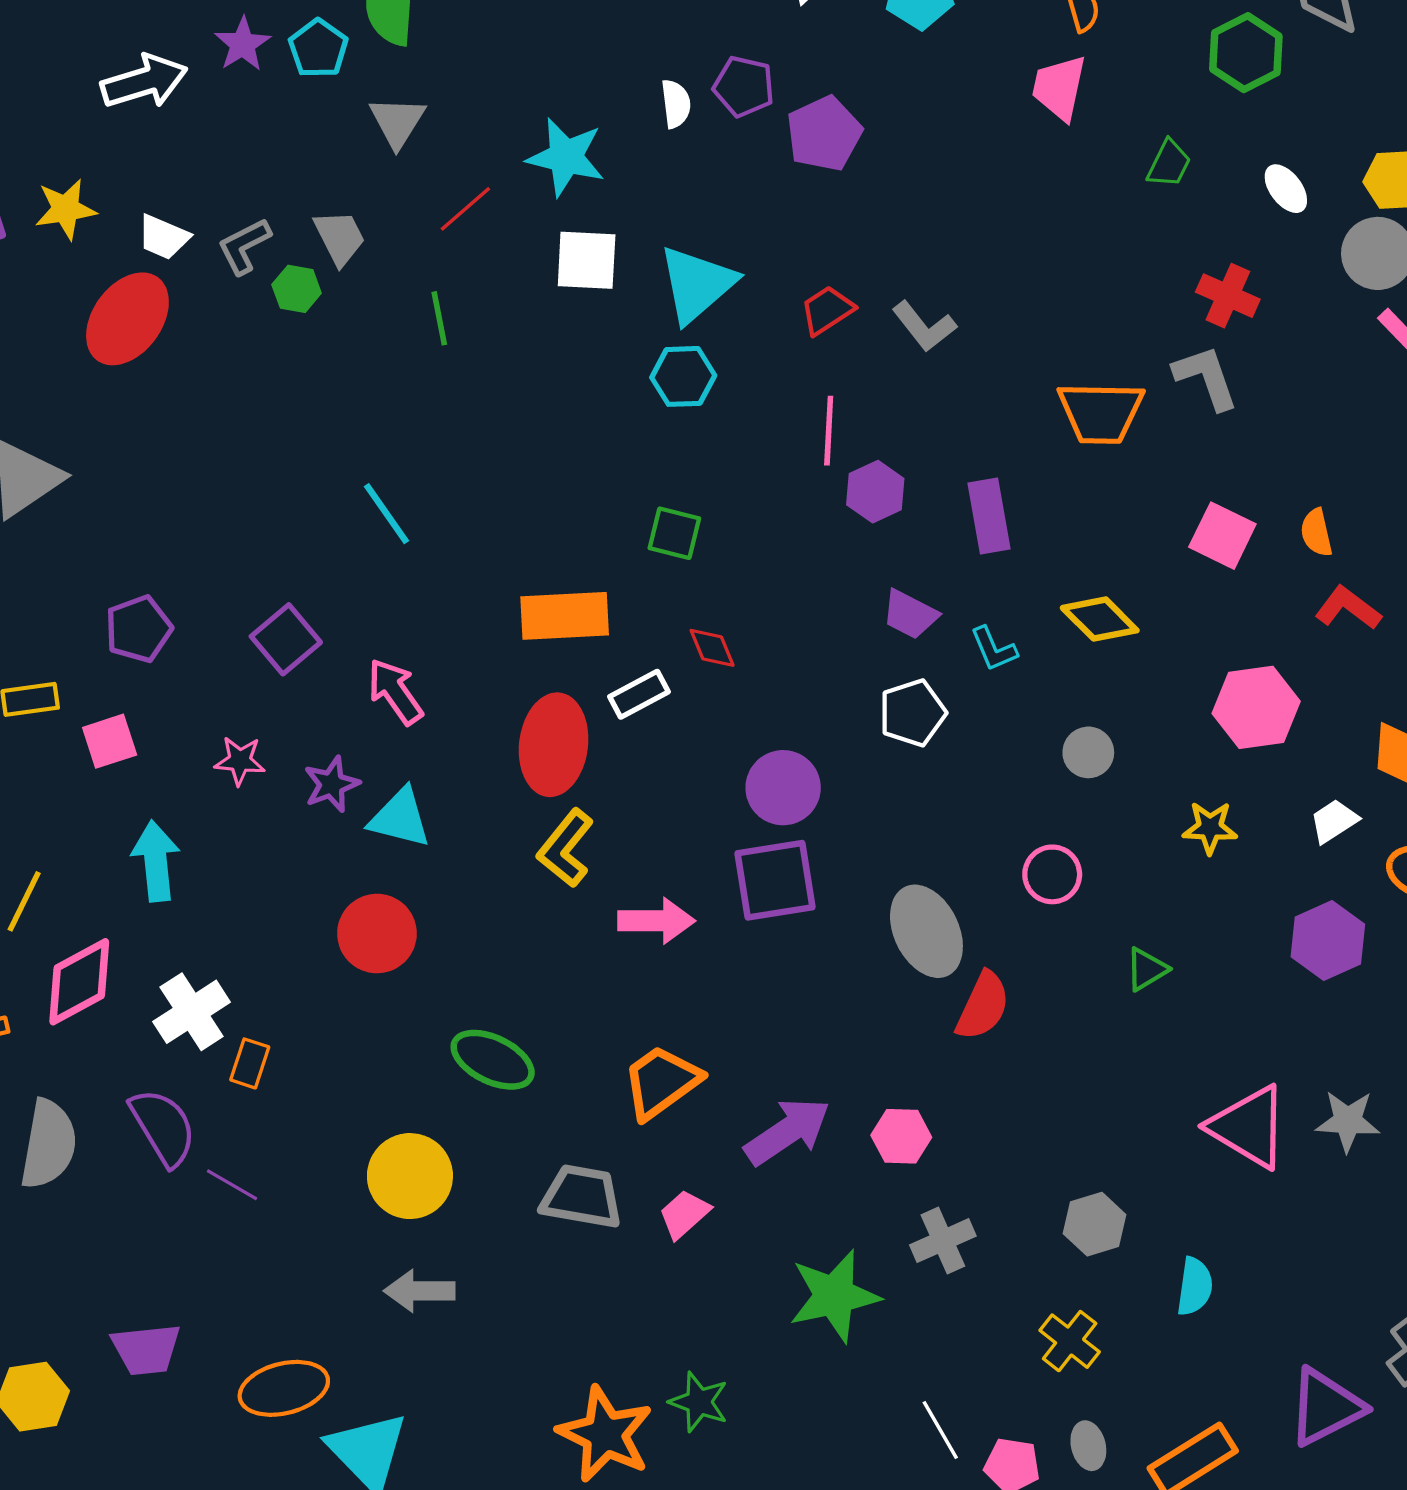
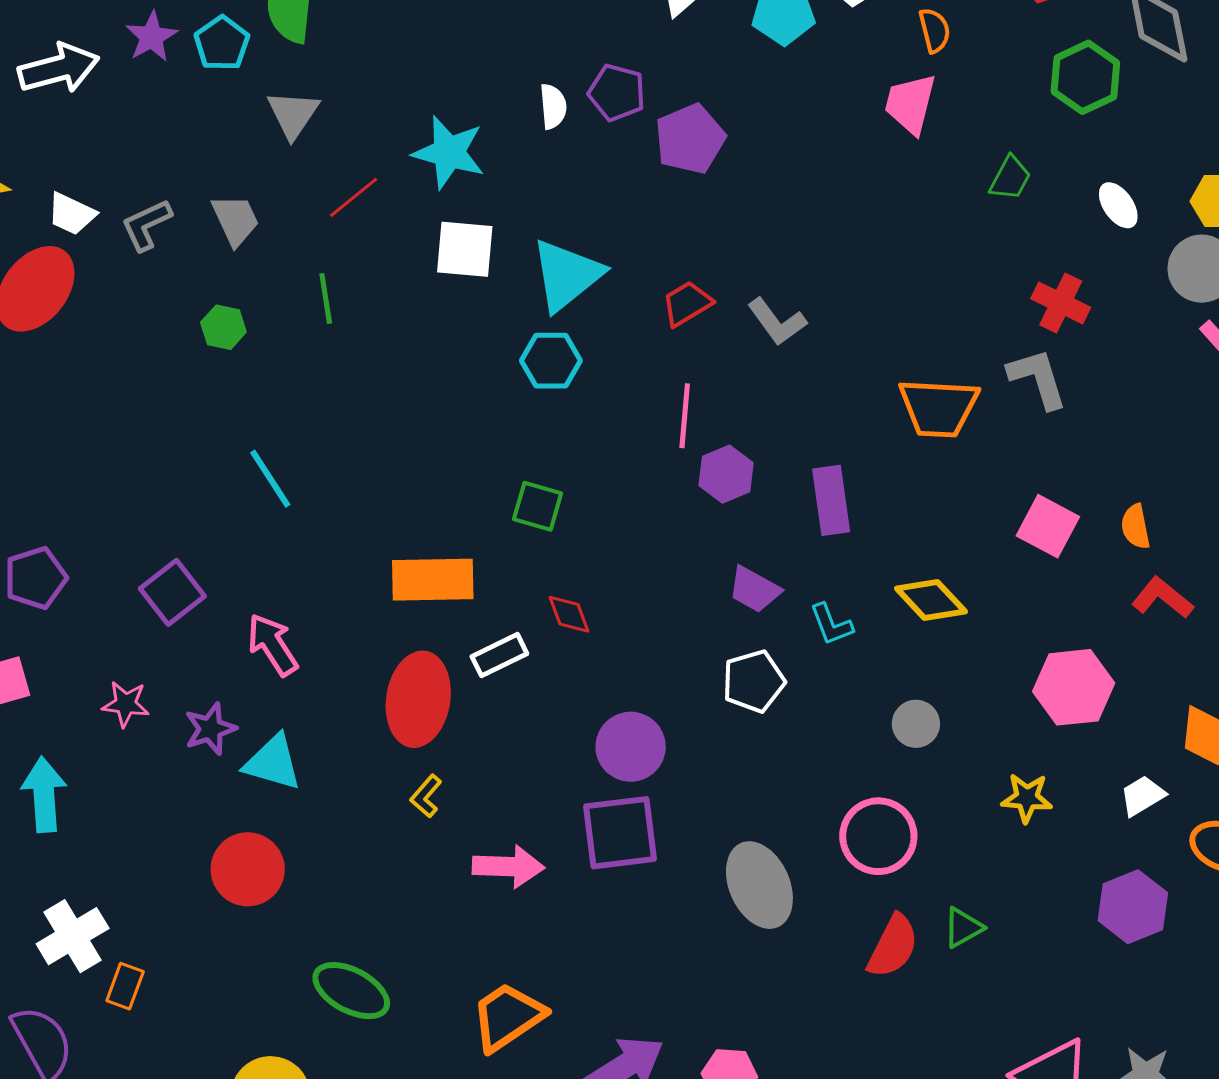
green hexagon: (297, 289) -> (223, 327), moved
yellow L-shape: (566, 848) -> (426, 796), size x0.6
pink circle: (1052, 874) -> (878, 836), size x1.4
red semicircle: (983, 1006) -> (893, 946), moved

